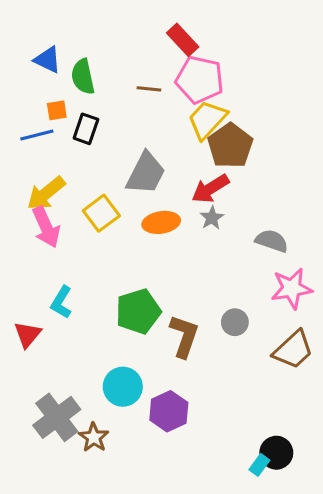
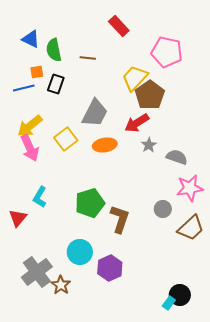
pink pentagon: (200, 80) -> (167, 52), moved
brown line: (149, 89) -> (88, 58), moved
gray star: (212, 218) -> (149, 145), moved
gray circle: (235, 322) -> (163, 209), moved

